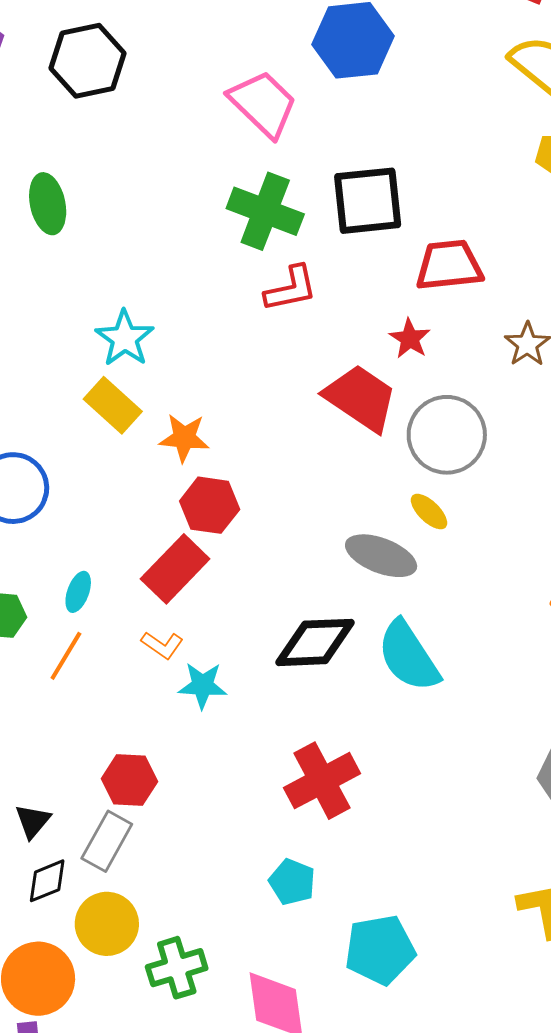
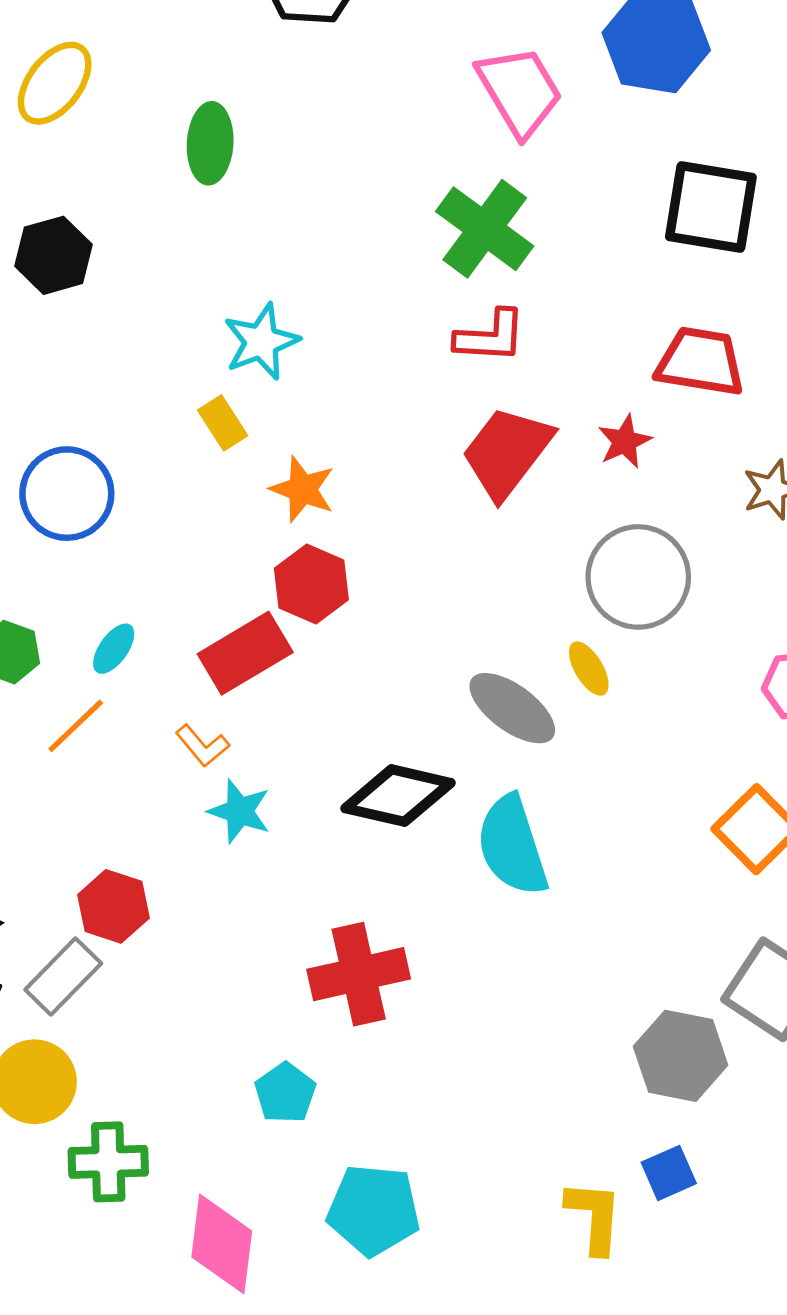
black square: (368, 201) -> (711, 207), moved
red trapezoid: (361, 398) -> (507, 452), moved, turned -102
yellow rectangle: (113, 405) -> (223, 423), size x0.7

